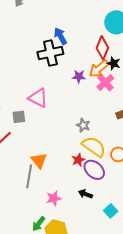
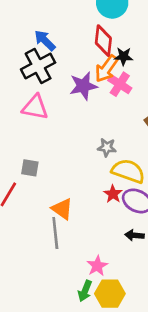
purple star: (79, 76) -> (83, 86), size x1.5
pink triangle: (38, 98) -> (35, 107), moved
gray square: (19, 117) -> (30, 168), moved, turned 32
pink star: (54, 198) -> (97, 266), moved

